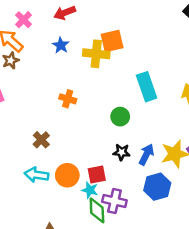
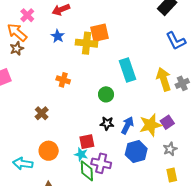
cyan arrow: (36, 175) -> (23, 164), moved
orange circle: (67, 175) -> (49, 151), moved

